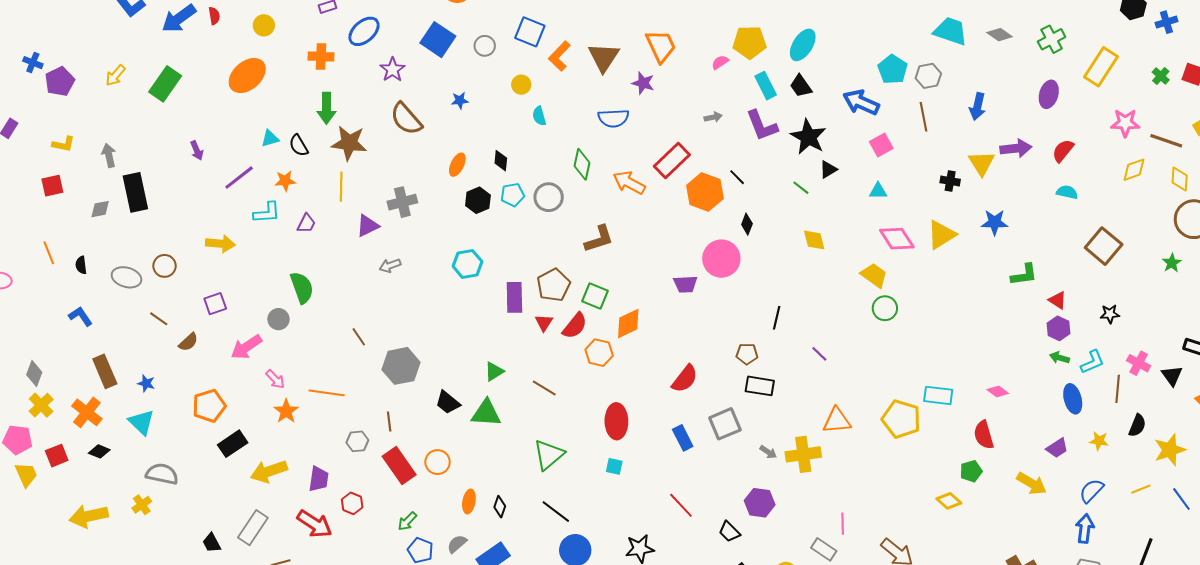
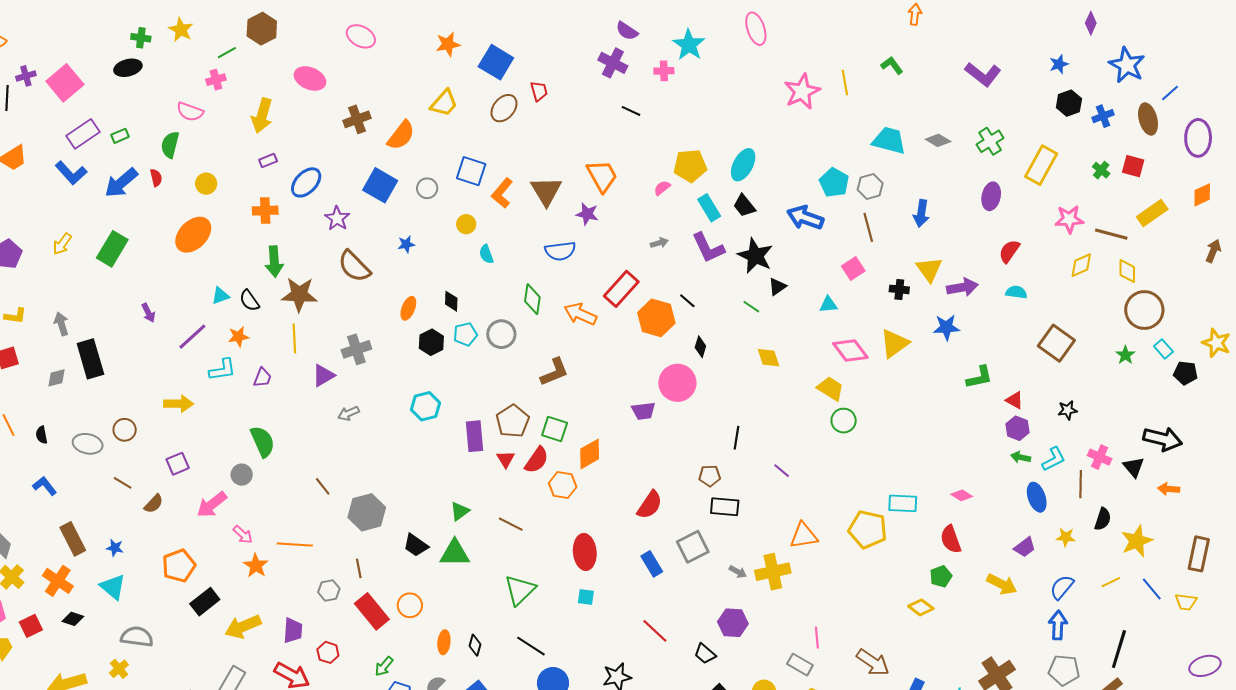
pink square: (881, 145) -> (853, 269), moved
purple arrow: (1016, 148) -> (962, 287), moved

